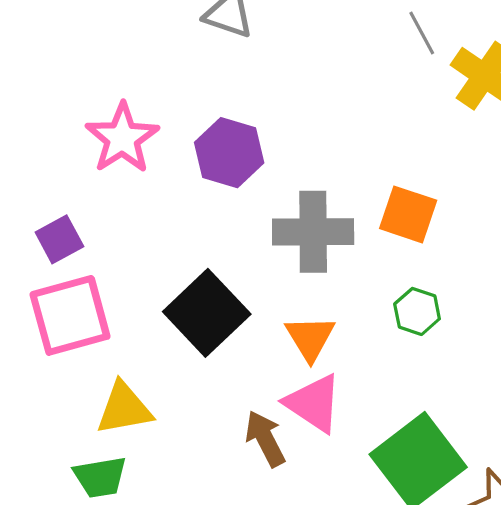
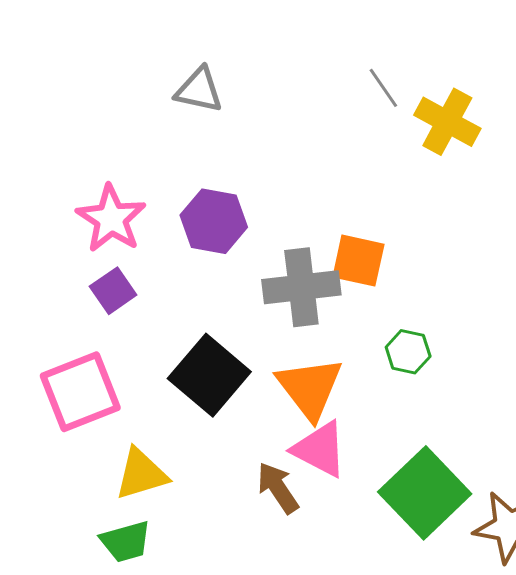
orange square: (408, 214) -> (358, 261), moved
purple square: (59, 239) -> (113, 291), moved
orange triangle: (310, 338) -> (310, 388), size x1.4

